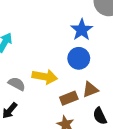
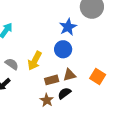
yellow arrow: (45, 77) -> (35, 61), turned 102
black semicircle: (100, 116) -> (64, 93), moved, turned 72

